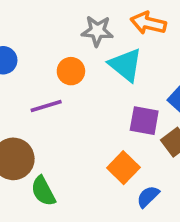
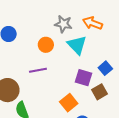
purple line: (46, 106) -> (38, 70), moved

